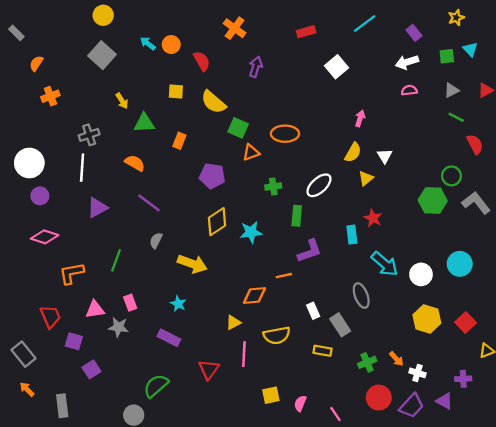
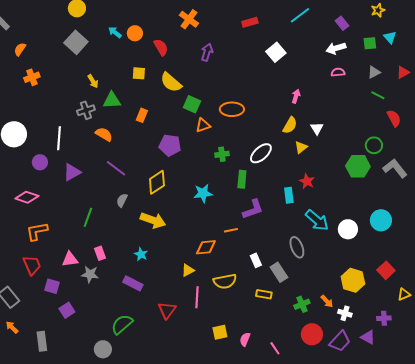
gray cross: (89, 135) -> (86, 110), moved
purple circle: (40, 196) -> (40, 162), moved
yellow diamond: (217, 222) -> (157, 182), moved
orange L-shape: (72, 273) -> (37, 231), moved
yellow hexagon: (427, 319) -> (353, 280), moved

